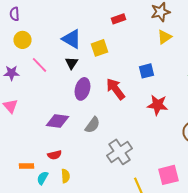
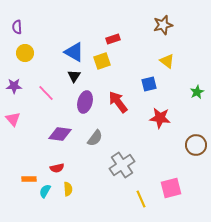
red rectangle: (118, 19) -> (113, 39), moved
yellow triangle: (164, 37) -> (167, 61), moved, turned -49
pink line: (40, 65) -> (46, 93), moved

